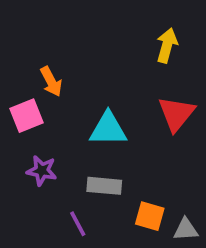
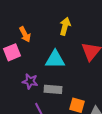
yellow arrow: (167, 45) -> (65, 26), moved
purple star: (42, 171) -> (30, 81), moved

